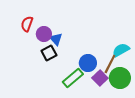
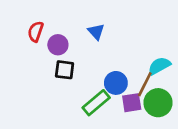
blue triangle: (56, 39) -> (96, 32), moved
black square: (49, 53) -> (65, 70), turned 35
purple square: (100, 78) -> (132, 103), turned 35

